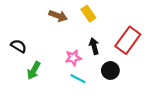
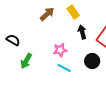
brown arrow: (58, 16) -> (47, 14), turned -63
black arrow: (94, 46) -> (82, 32), moved

